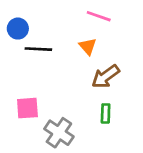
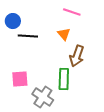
brown arrow: (106, 76) -> (77, 56), turned -35
green rectangle: (106, 114) -> (64, 79), moved, size x1.5

